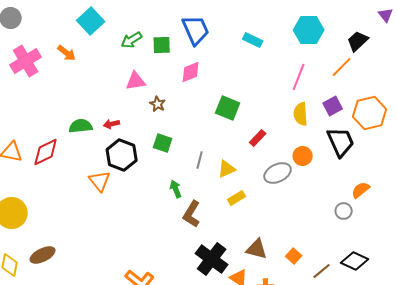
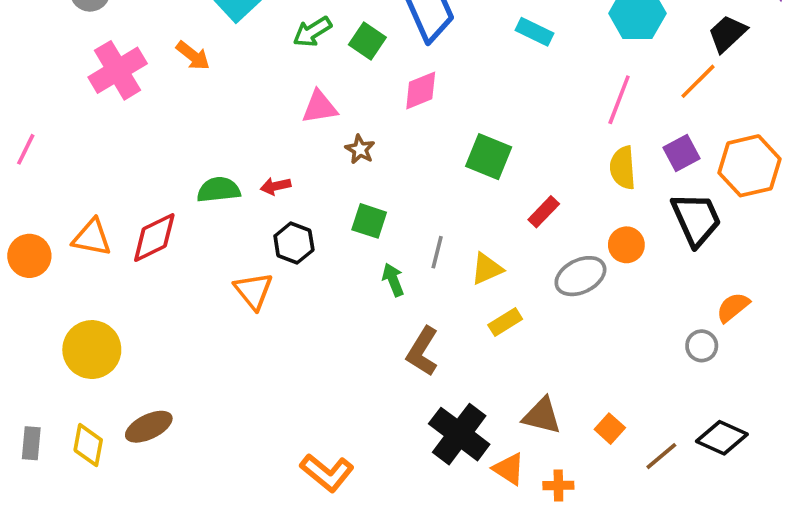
green square: (162, 45) -> (367, 41), turned 36
black hexagon: (122, 155) -> (294, 243), size x0.7
green arrow: (176, 189) -> (393, 280), moved

